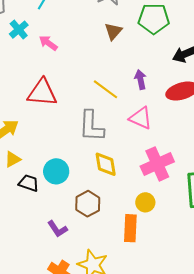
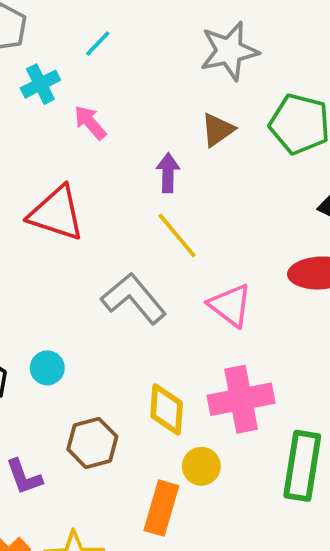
purple arrow: (140, 80) -> (168, 173), moved
gray L-shape: (91, 126) -> (134, 298), turned 124
yellow diamond: (106, 164) -> (167, 409), moved
cyan circle: (56, 171) -> (47, 368), size x0.7

